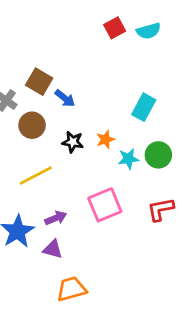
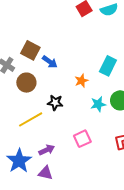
orange star: (105, 139) -> (81, 81), moved
black star: (73, 142) -> (55, 103), moved
pink square: (105, 205) -> (82, 139), size x0.7

